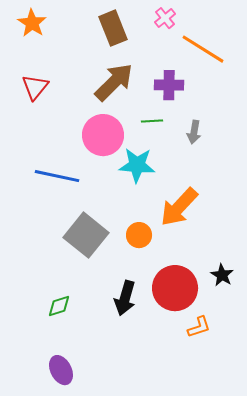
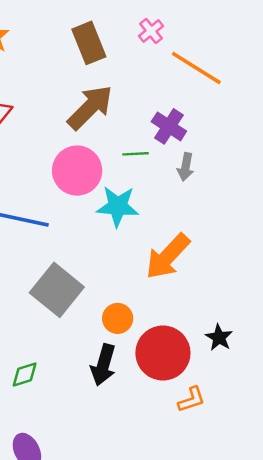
purple cross: (169, 85) -> (169, 126), moved, turned 32
orange circle: (139, 235) -> (118, 318), moved

